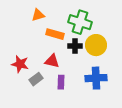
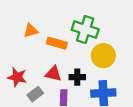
orange triangle: (38, 15) -> (31, 31), moved
black cross: (75, 46) -> (77, 77), moved

